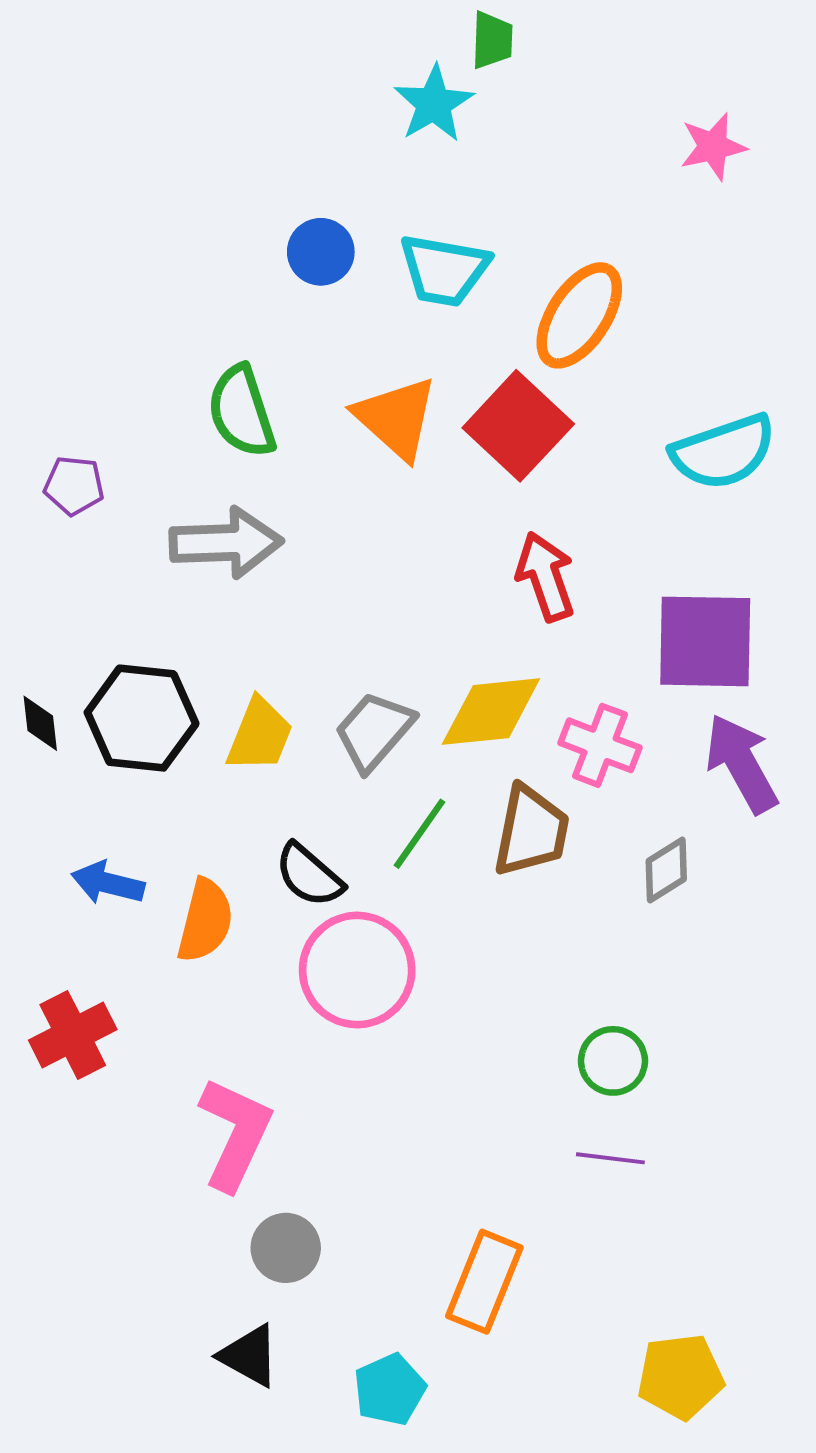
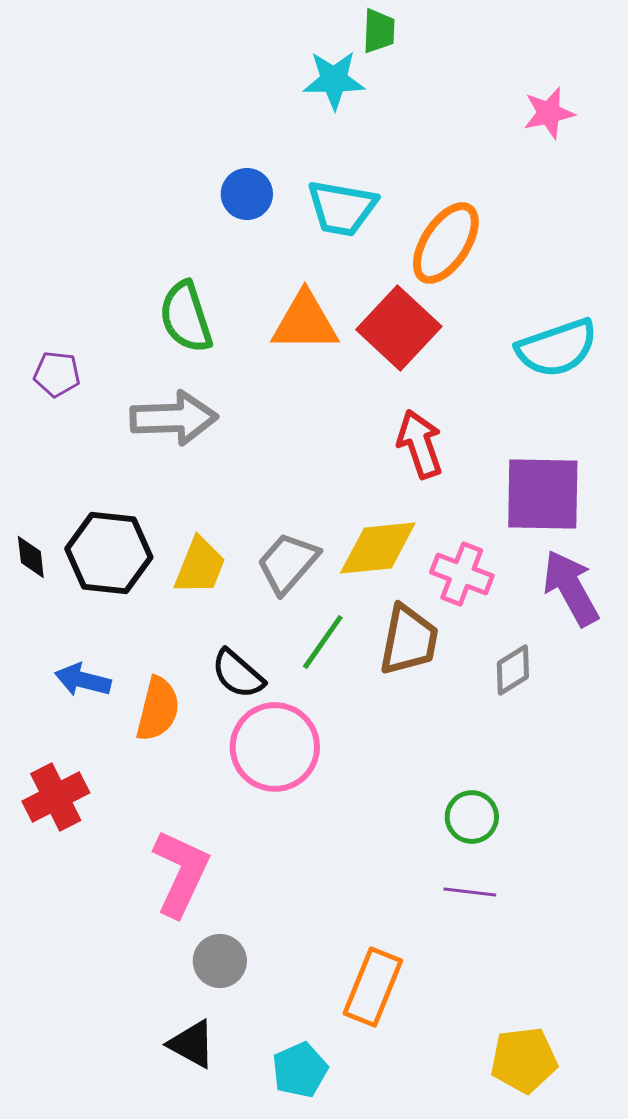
cyan star: (434, 104) -> (334, 80), turned 30
orange triangle: (396, 418) -> (305, 322), turned -42

